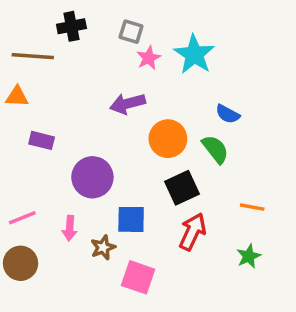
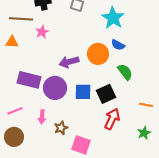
pink star: (149, 58) -> (42, 32), moved
purple arrow: (128, 104) -> (69, 62), moved
blue semicircle: (228, 114) -> (118, 45), moved
orange circle: (168, 139) -> (98, 54), moved
purple rectangle: (42, 140) -> (29, 80), moved, size x1.6
blue square: (131, 219) -> (83, 92), moved

